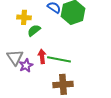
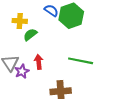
green line: (59, 59) -> (81, 61), moved

